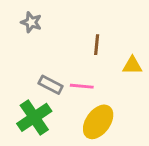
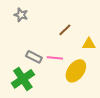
brown line: (97, 45) -> (65, 30), turned 40
yellow ellipse: (98, 122) -> (76, 71), moved

